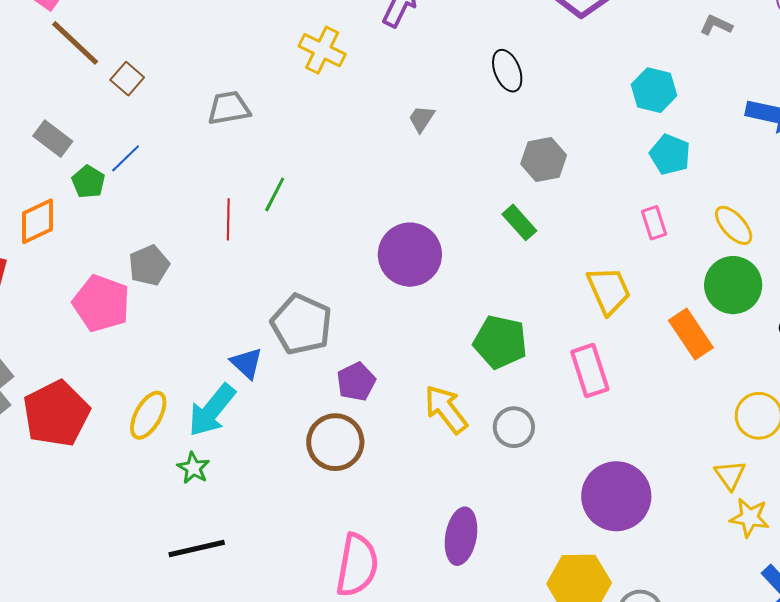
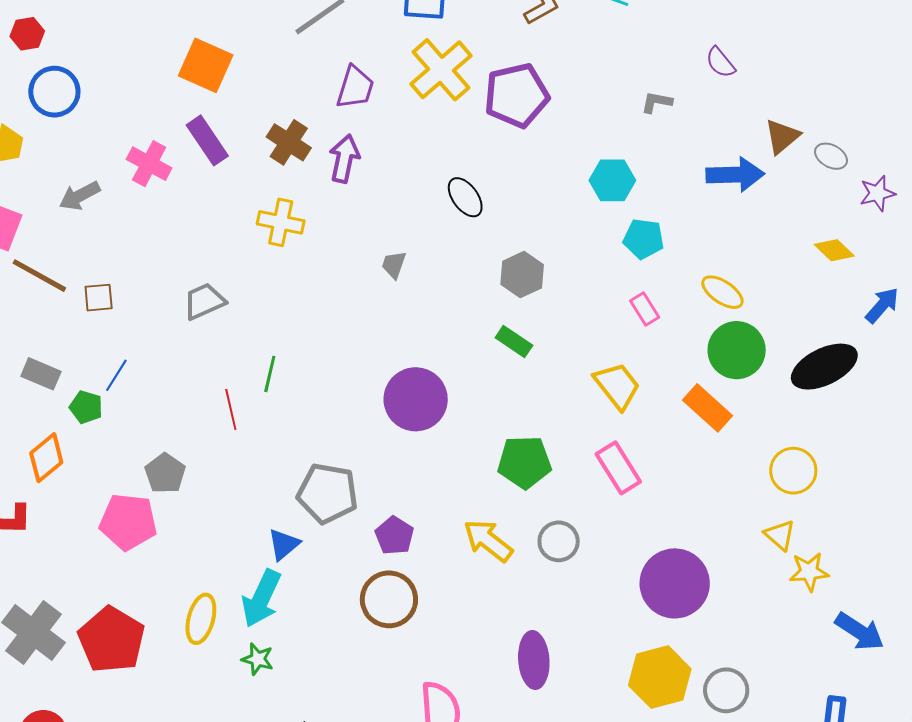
brown square: (127, 79) -> (99, 298), turned -32
blue triangle: (247, 363) -> (284, 544), turned 51

